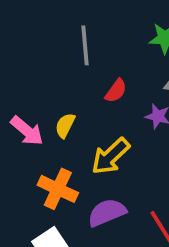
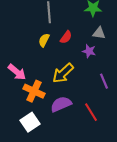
yellow semicircle: (65, 125) -> (44, 40), moved
pink arrow: (27, 131) -> (17, 72), moved

